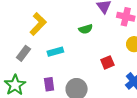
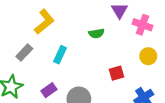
cyan rectangle: (55, 52) -> (60, 55), turned -56
purple rectangle: (49, 84) -> (49, 90), turned 56

